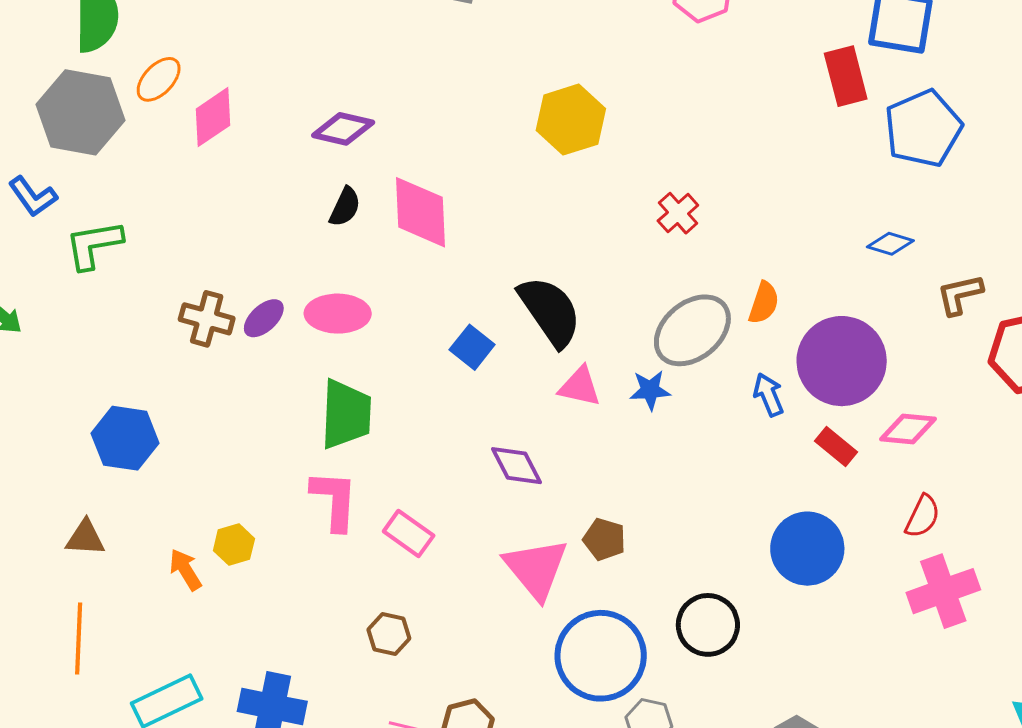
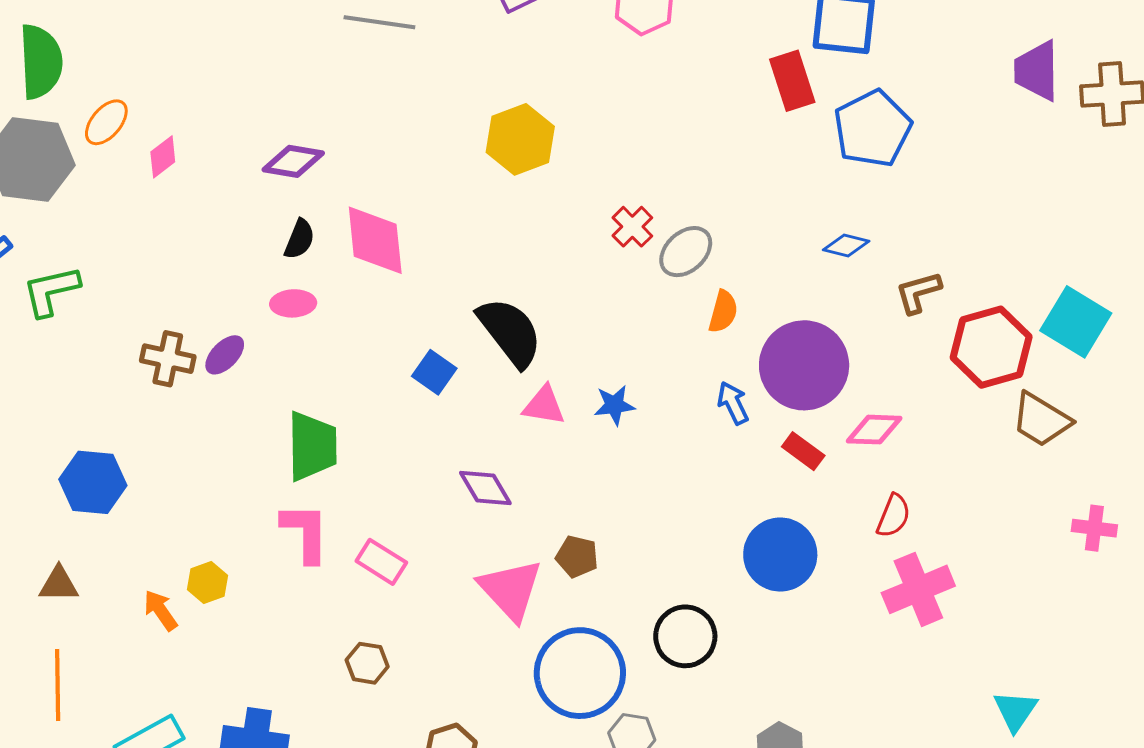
pink diamond: (213, 117) -> (163, 157), size x0.7
pink ellipse: (338, 314) -> (293, 303), moved, size x0.7
gray ellipse: (692, 330) -> (686, 252), moved, size x0.7

